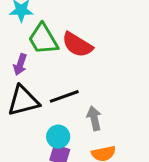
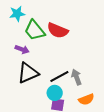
purple arrow: (20, 64) -> (22, 49), turned -80
black line: (64, 96) -> (59, 76), moved

